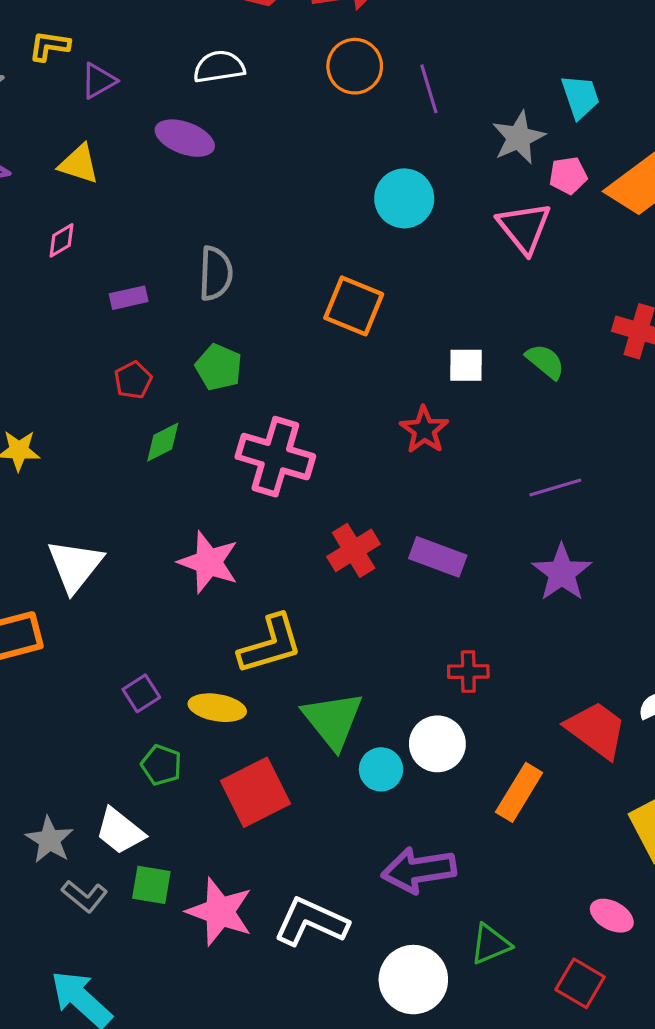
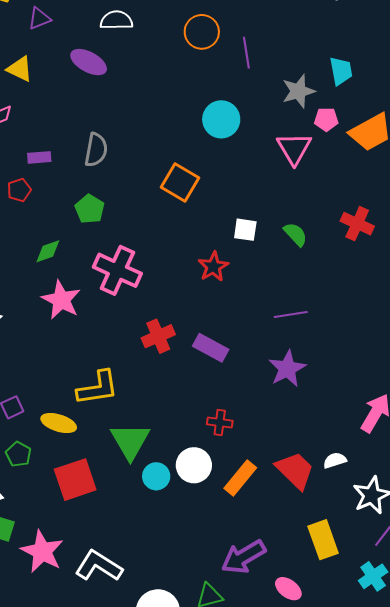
red pentagon: (133, 380) -> (19, 190), moved
pink star: (209, 562) -> (61, 300), moved
orange rectangle: (519, 792) -> (240, 478), moved
purple arrow: (419, 870) -> (243, 557), moved, turned -30

